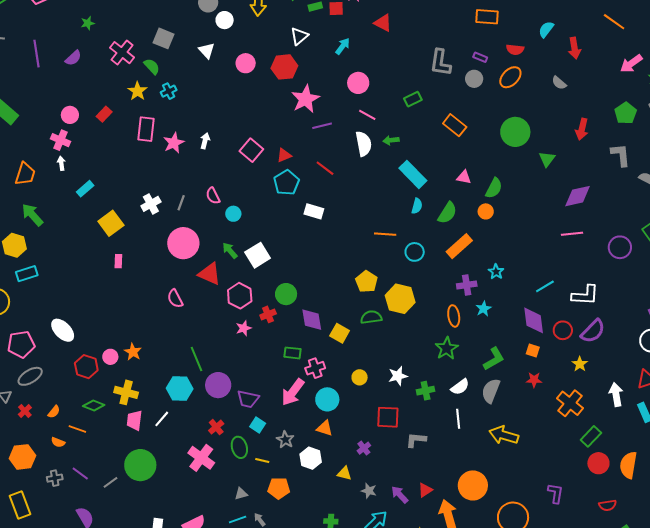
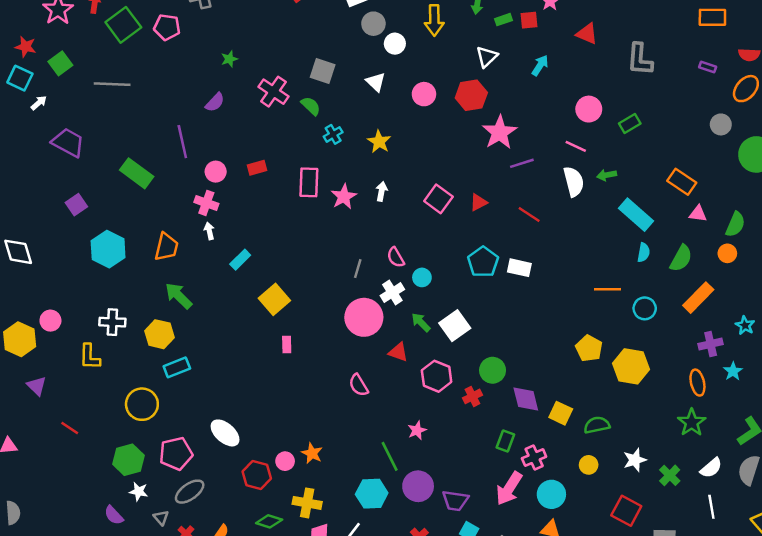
purple line: (37, 54) -> (182, 142), moved
gray L-shape: (440, 63) -> (640, 59), moved
gray circle: (474, 79) -> (721, 124), moved
pink circle: (358, 83) -> (589, 109), moved
yellow star: (137, 91) -> (379, 142), moved
red rectangle: (104, 114) -> (257, 168), turned 35
orange rectangle: (455, 125) -> (682, 182), moved
cyan pentagon: (287, 183) -> (483, 262), moved
white cross: (151, 204) -> (392, 293), moved
red triangle: (210, 274) -> (398, 352), size x0.7
green semicircle: (371, 317) -> (597, 425), moved
pink star: (244, 328) -> (417, 430), moved
green rectangle: (293, 353) -> (505, 441), turned -72
green cross: (426, 391) -> (670, 475), turned -30
red square: (388, 417) -> (626, 511), turned 30

